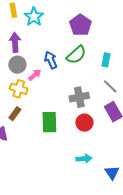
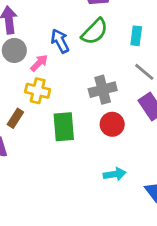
yellow cross: (19, 89) -> (38, 91), moved

